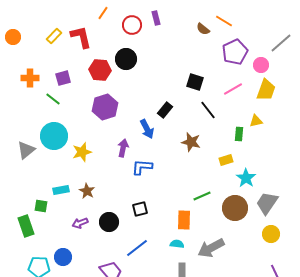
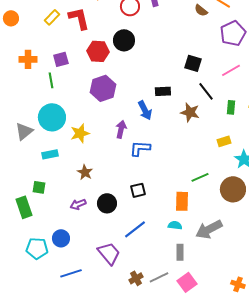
green line: (53, 99) -> (51, 80), turned 42
black rectangle: (165, 110) -> (163, 91), turned 49
green rectangle: (239, 134) -> (231, 107), moved
brown star: (191, 142) -> (190, 112), moved
cyan rectangle: (61, 190) -> (50, 154), moved

